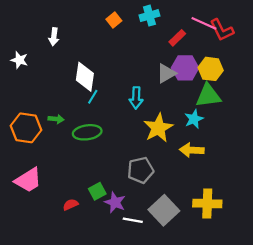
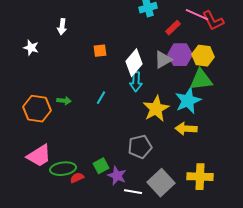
orange square: (114, 20) -> (100, 51), moved, turned 32
white diamond: (85, 77) -> (134, 63), moved, turned 32
cyan line: (93, 97) -> (101, 98), moved
cyan star: (194, 119) -> (188, 101), size x1.5
green ellipse: (87, 132) -> (63, 169), moved

